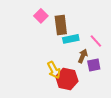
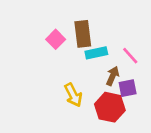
pink square: (41, 16) -> (56, 39), moved
red hexagon: (67, 79) -> (110, 107), moved

